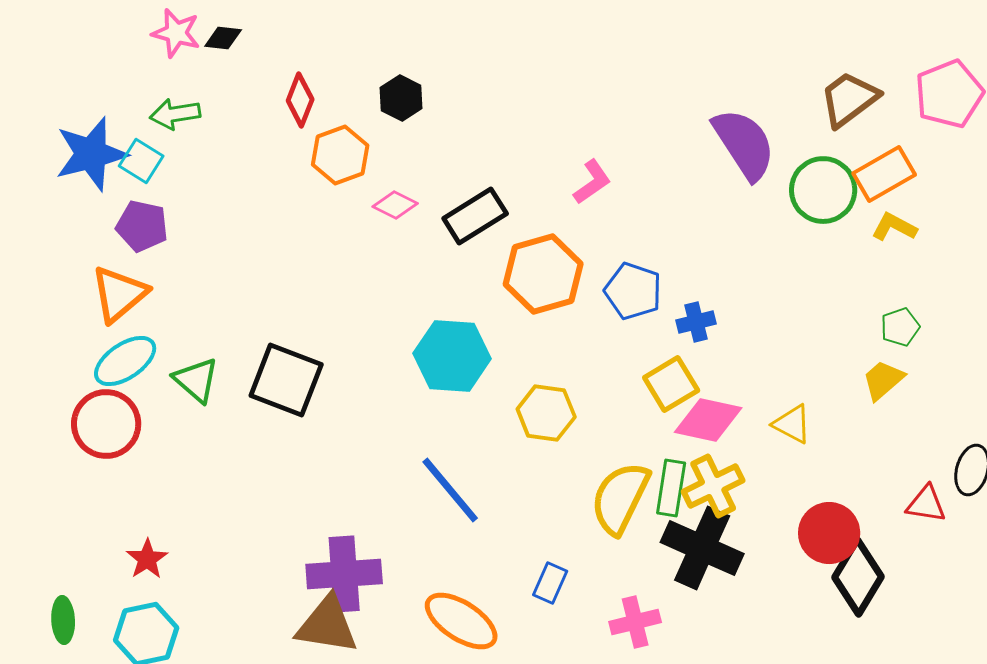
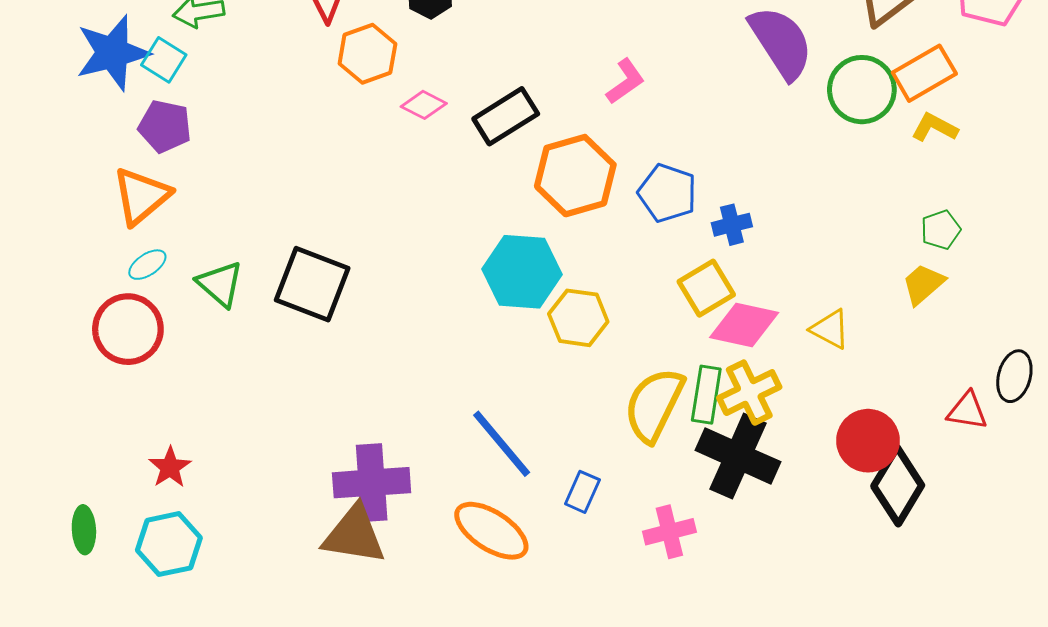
cyan hexagon: (452, 356) -> (522, 272), moved
cyan ellipse: (125, 361) -> (147, 265), size x0.6
blue line: (450, 490) -> (502, 444), moved

